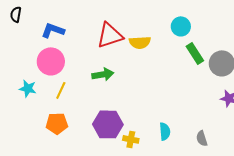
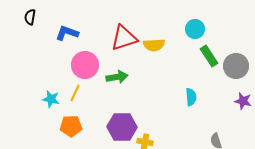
pink circle: (51, 61) -> (85, 65), moved
cyan star: (28, 88) -> (51, 99), moved
cyan semicircle: (165, 131) -> (191, 97), moved

